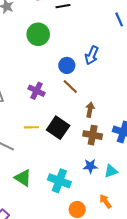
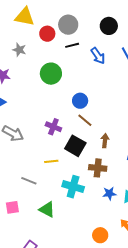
blue arrow: (92, 55) -> (98, 56), moved, turned -54
black square: (58, 128) -> (75, 146), moved
brown cross: (93, 135) -> (98, 168), moved
cyan cross: (59, 181) -> (73, 187), moved

